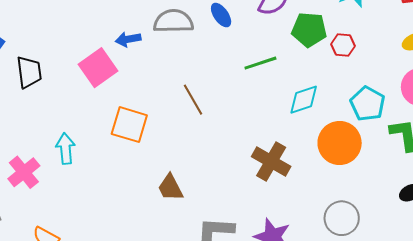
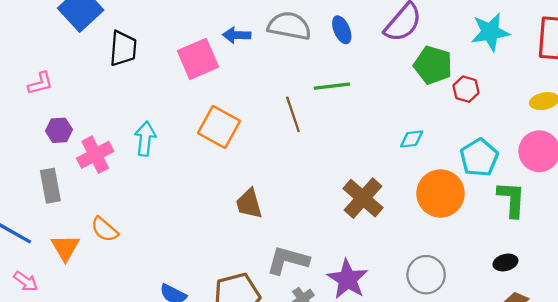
green line: (260, 63) -> (332, 86), moved
cyan diamond: (304, 100) -> (412, 139), size x0.7

